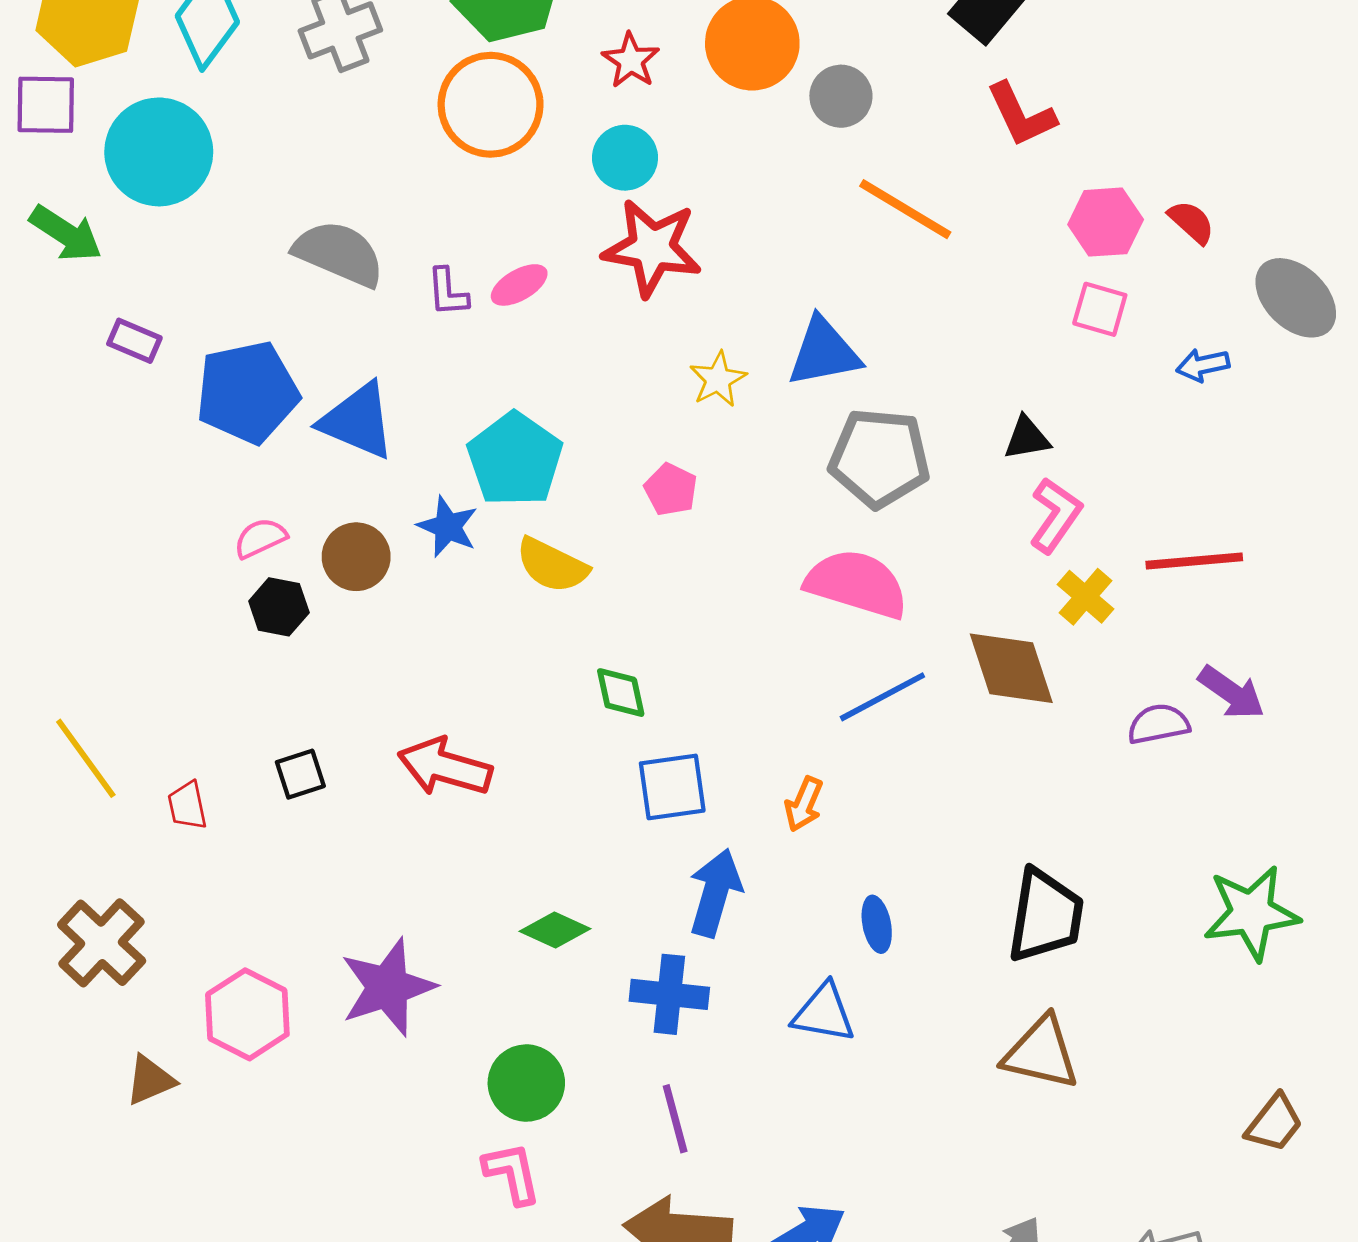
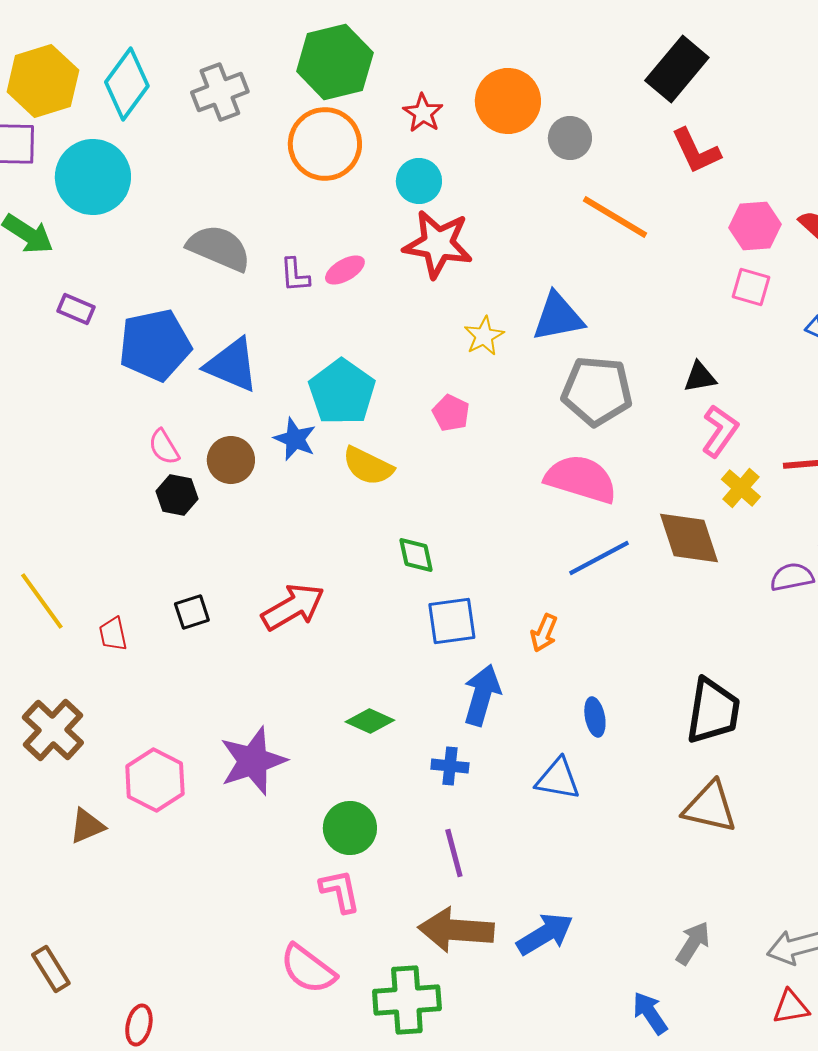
pink semicircle: (260, 538) -> (164, 447), turned -96
red arrow: (445, 767) -> (293, 607), turned 134
blue cross: (669, 994) -> (450, 766), size x0.7

